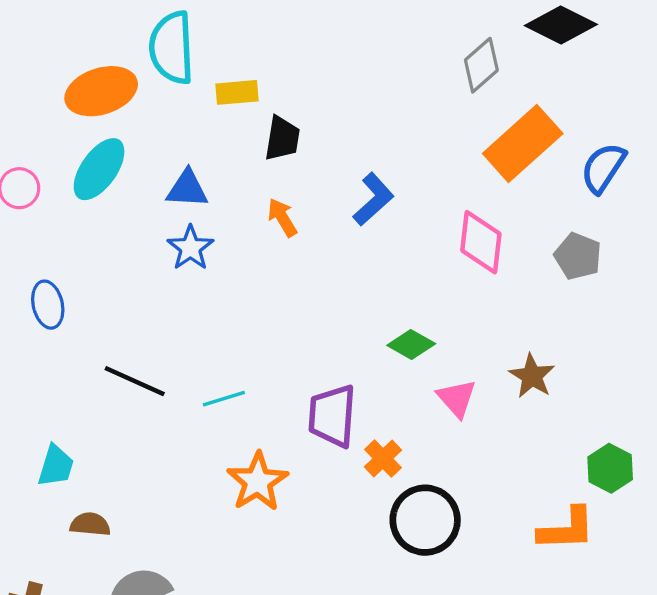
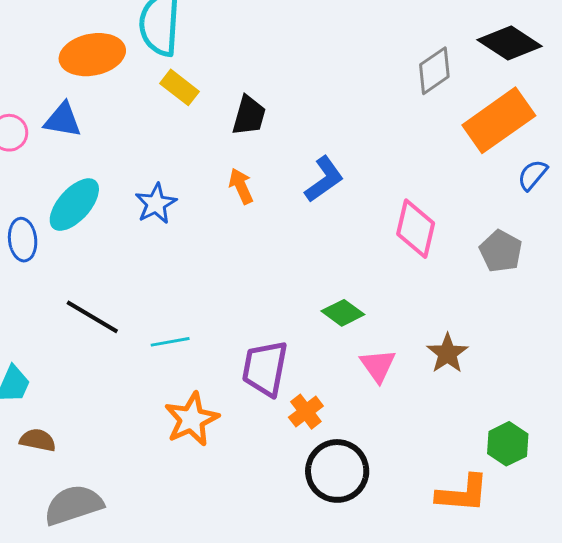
yellow rectangle: (237, 92) -> (179, 87), moved, turned 36
orange rectangle: (523, 144) -> (499, 120), moved
blue semicircle: (603, 168) -> (533, 175), size x0.7
cyan ellipse: (99, 169) -> (74, 205), moved
blue triangle: (187, 189) -> (63, 120), moved

